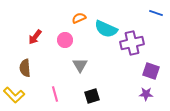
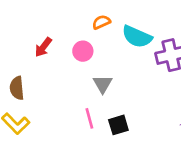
brown semicircle: (25, 68) -> (17, 88), moved
pink line: (55, 94) -> (89, 118), moved

